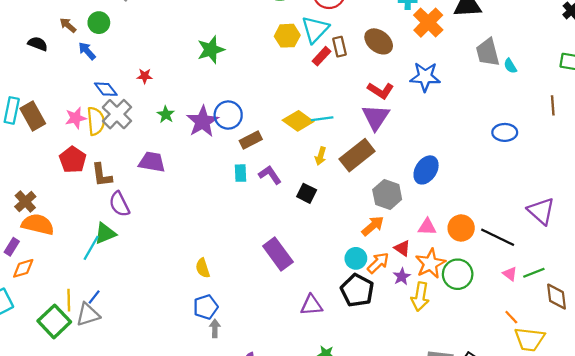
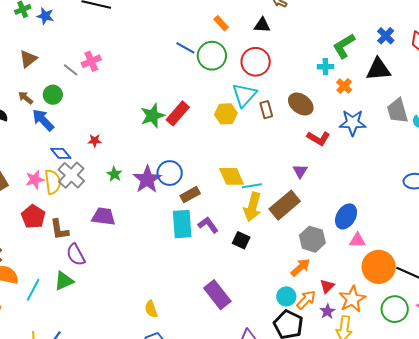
orange cross: (428, 23) -> (344, 86), size x0.6
yellow hexagon: (287, 36) -> (226, 114), moved
blue arrow: (87, 51) -> (43, 120), size x1.4
red rectangle: (322, 56) -> (178, 113), moved, size x1.4
blue star: (425, 77) -> (353, 123), moved
red L-shape: (381, 90) -> (318, 138), moved
purple triangle: (376, 117) -> (300, 171), size x0.6
cyan line: (322, 119) -> (252, 186), moved
yellow diamond: (298, 121) -> (232, 176), turned 32
yellow arrow: (321, 156) -> (252, 207), size x1.8
cyan rectangle: (241, 173) -> (182, 224), size x1.8
pink triangle: (427, 227) -> (357, 240), moved
orange circle: (461, 228) -> (379, 267), size x1.4
cyan line: (91, 248) -> (33, 290), moved
red triangle: (402, 248) -> (327, 286), turned 42
green circle: (458, 274) -> (395, 309), moved

